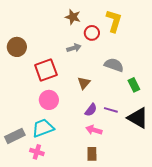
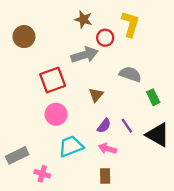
brown circle: (17, 47) -> (24, 37), moved
gray arrow: (74, 48) -> (85, 55), size x1.6
purple line: (111, 110) -> (127, 126), turned 40
cyan trapezoid: (43, 128) -> (71, 146), moved

